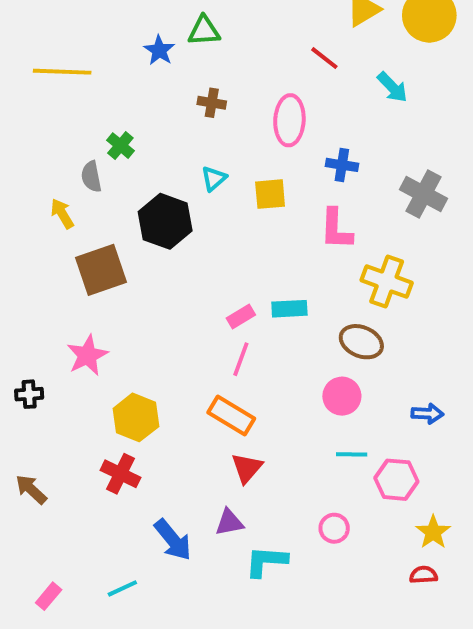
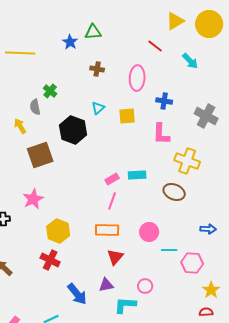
pink circle: (342, 396) -> (149, 232), moved
orange rectangle: (231, 416) -> (107, 230), turned -30
pink circle: (334, 528) -> (145, 286), moved

